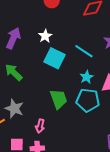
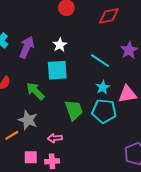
cyan square: (54, 58) -> (57, 70), moved, turned -30
green arrow: (14, 72) -> (35, 91), moved
pink arrow: (40, 126) -> (55, 138), turned 72

